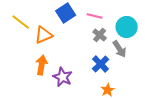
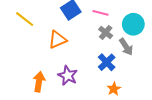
orange triangle: (44, 35) -> (57, 40), moved
orange arrow: (42, 65) -> (39, 82), moved

